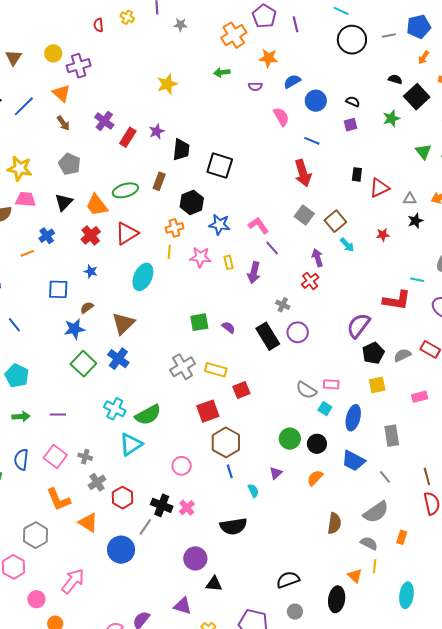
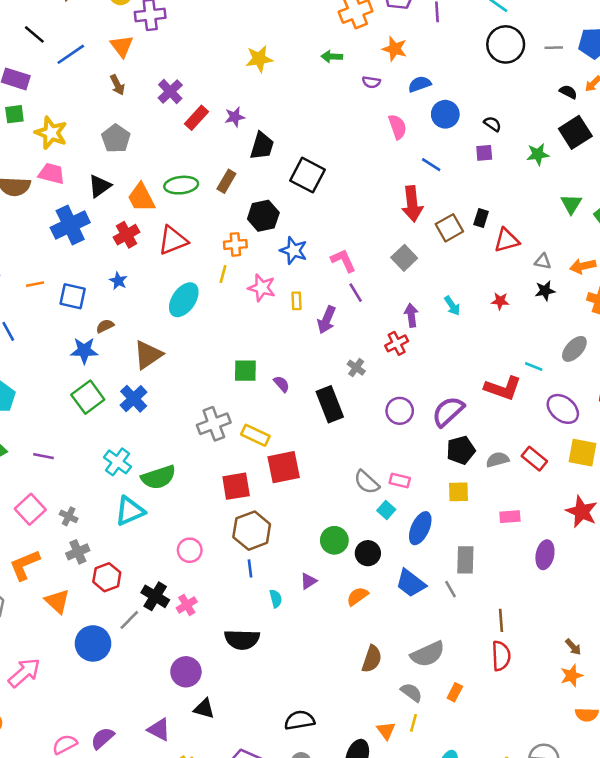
black semicircle: (395, 79) -> (568, 92), moved
brown square: (335, 221) -> (449, 228), moved
blue cross: (47, 236) -> (70, 225), size x1.8
orange line: (27, 253) -> (35, 284), moved
purple circle: (298, 332) -> (400, 411), moved
red square: (241, 390) -> (284, 467), size x1.5
gray line: (385, 477) -> (450, 589), moved
orange L-shape: (58, 499) -> (25, 565), turned 80

